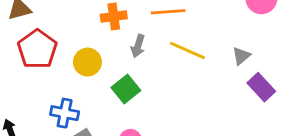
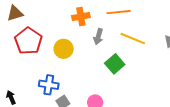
green square: (126, 89) -> (115, 64), moved

